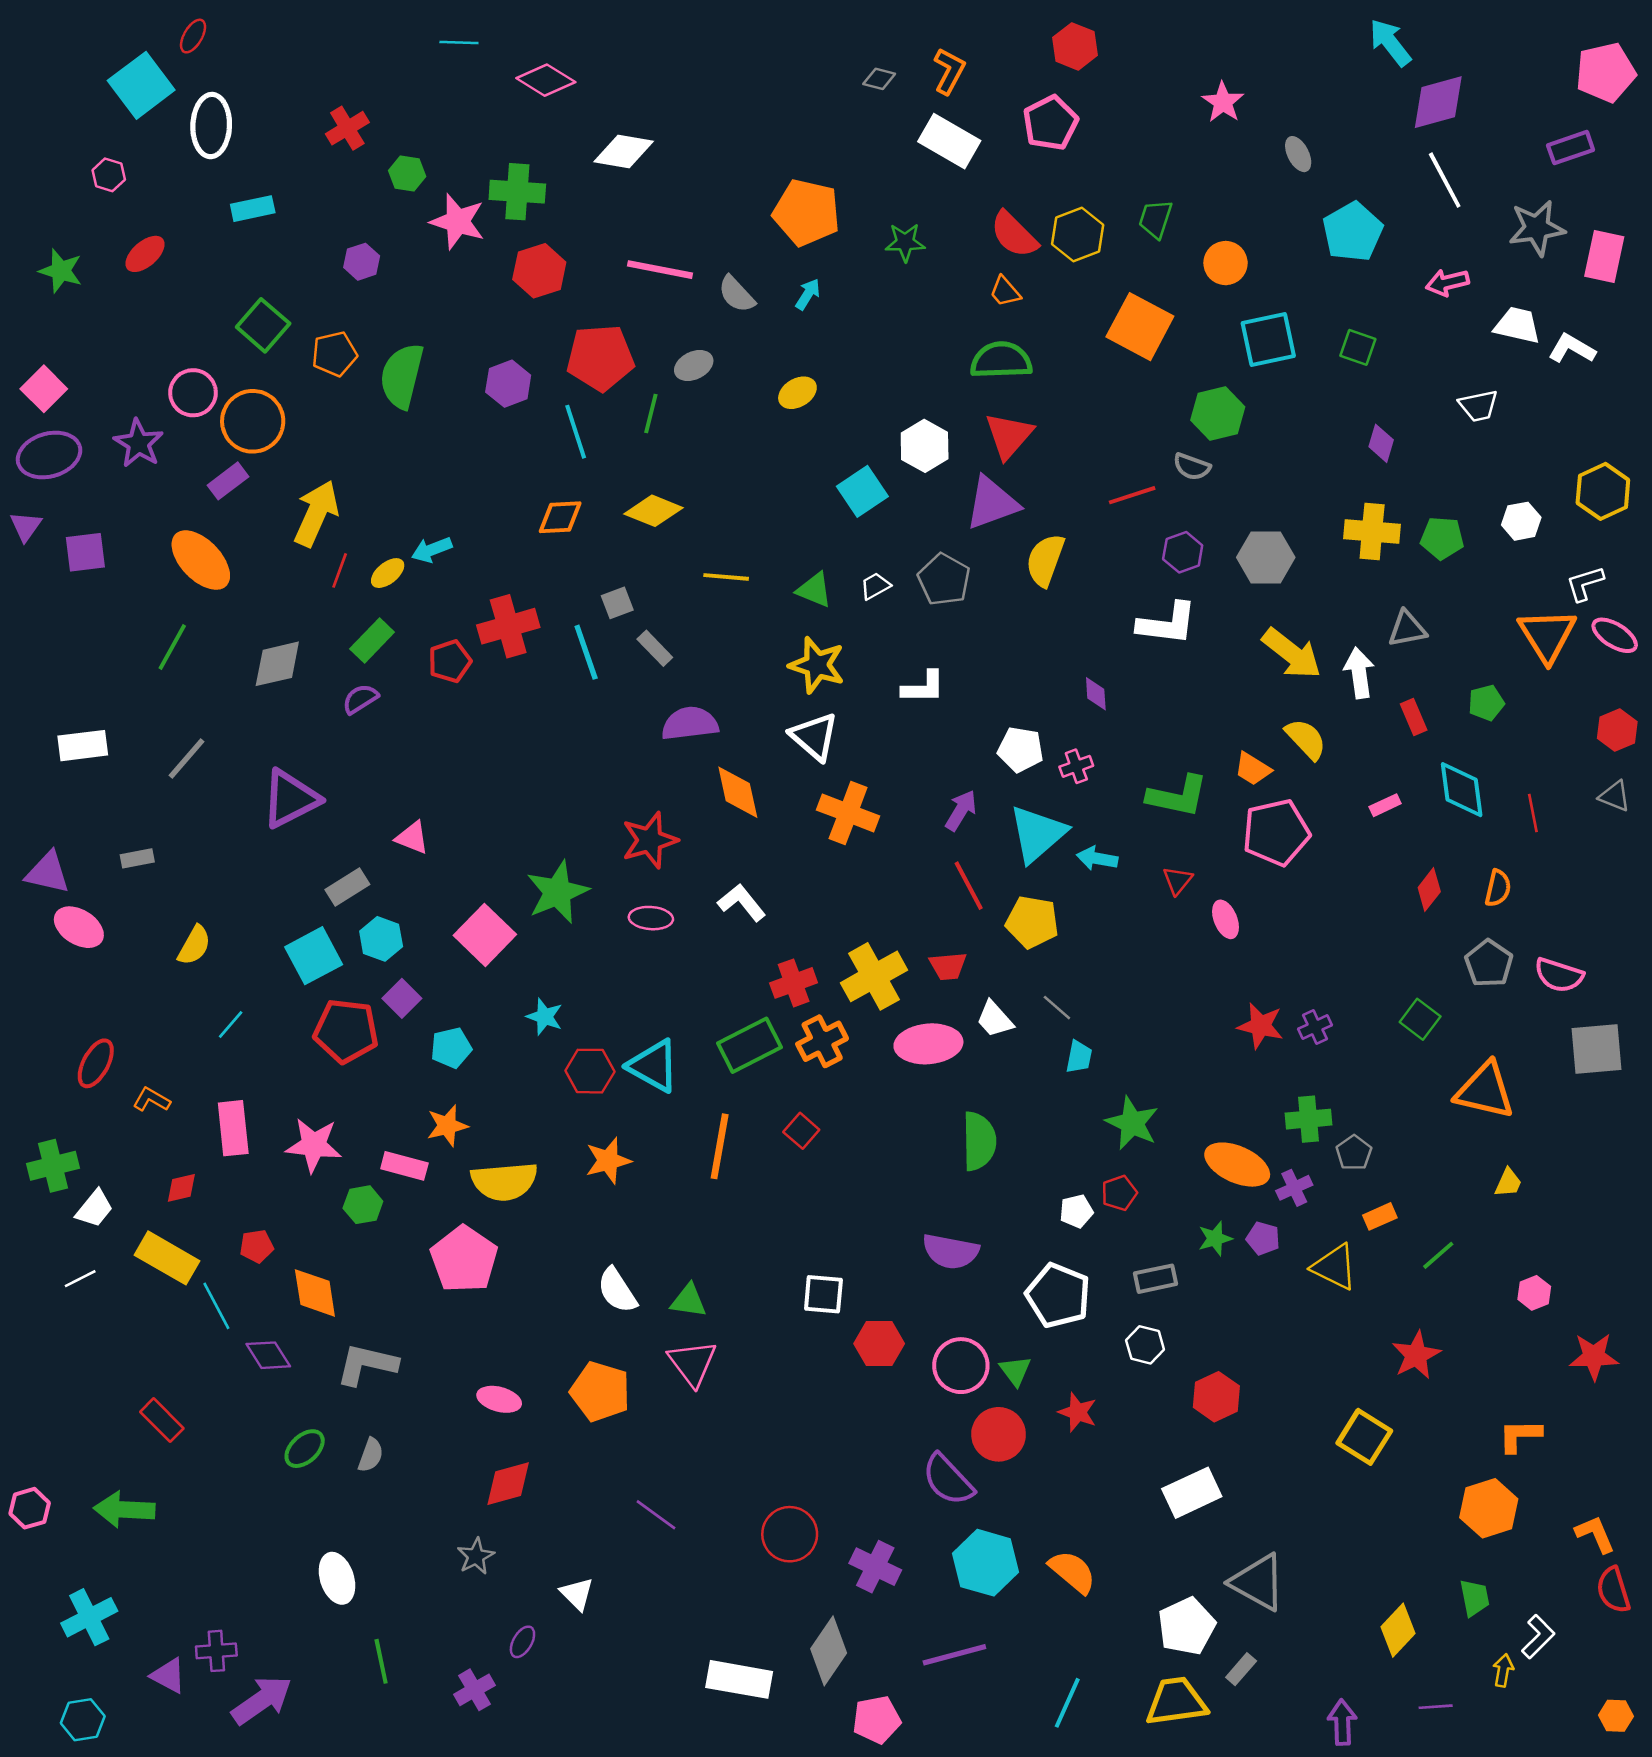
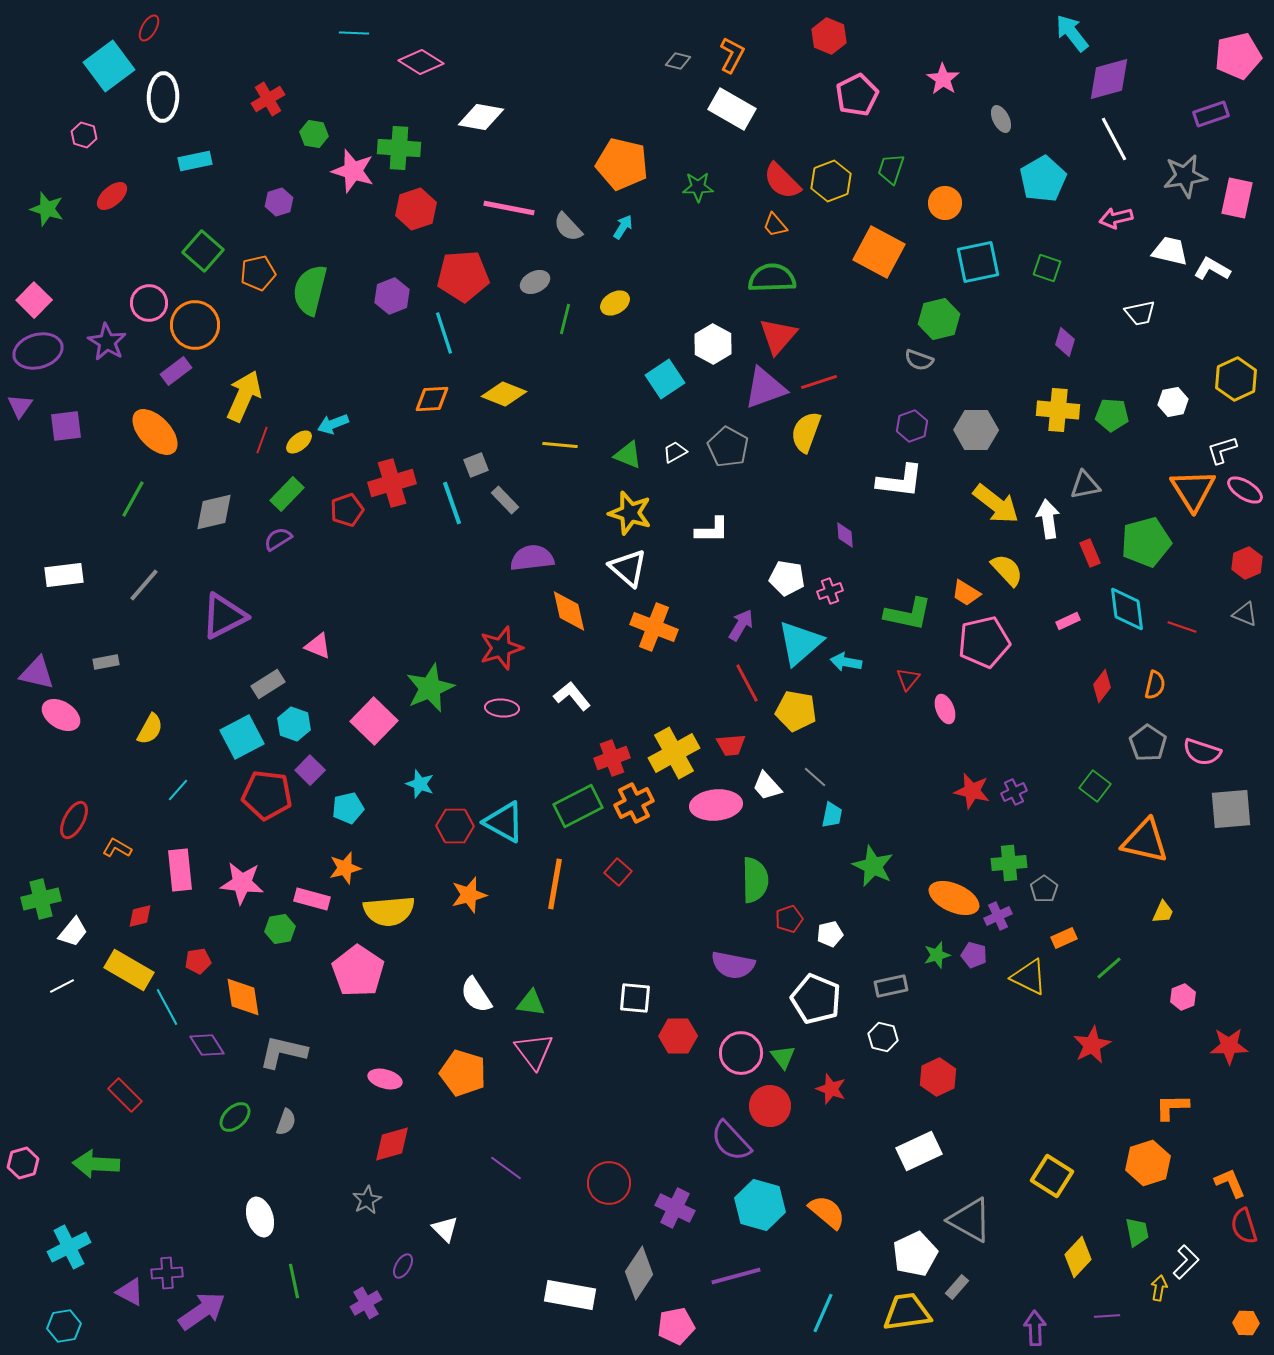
pink pentagon: (1050, 123) -> (857, 95), moved
green line: (651, 413) -> (565, 319), moved
red line: (1132, 495) -> (819, 382), moved
green pentagon: (1486, 703) -> (1146, 542), size x1.8
red line: (1533, 813) -> (1182, 627), turned -60
red pentagon: (1119, 1193) -> (789, 919), moved
yellow square: (1364, 1437) -> (1052, 1176), moved

